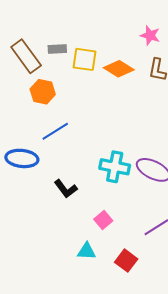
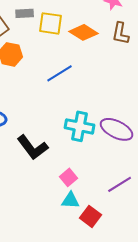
blue line: (55, 131) -> (60, 73), moved
black L-shape: (66, 189) -> (33, 147), size x1.4
cyan triangle: (87, 251) -> (71, 200), moved

